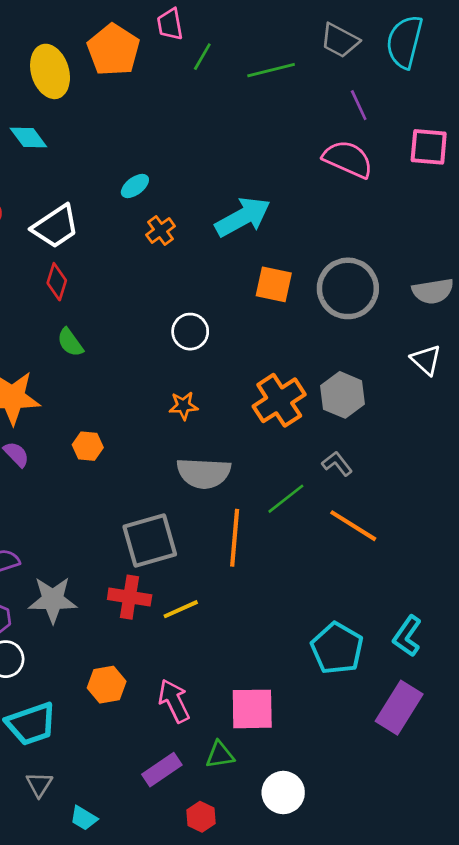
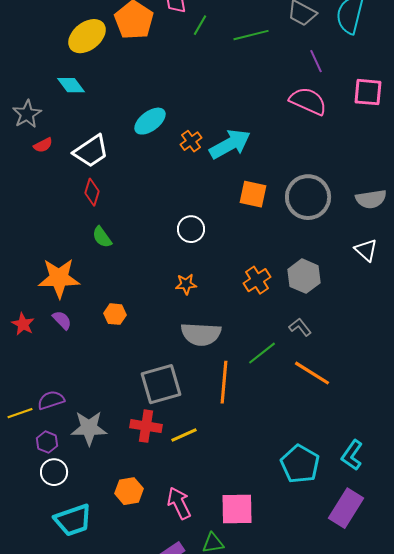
yellow ellipse: (50, 71) -> (87, 36), turned 69
cyan ellipse: (135, 186) -> (150, 121), size x1.5
orange cross: (161, 230) -> (191, 141), moved
orange cross: (279, 400) -> (257, 280), size x0.7

